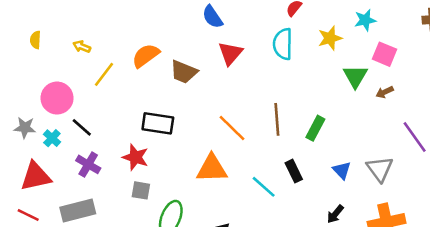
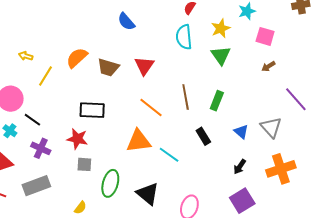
red triangle: (230, 53) -> (144, 66), moved
green triangle: (355, 76) -> (221, 55), moved
cyan line: (264, 187) -> (169, 155), moved

